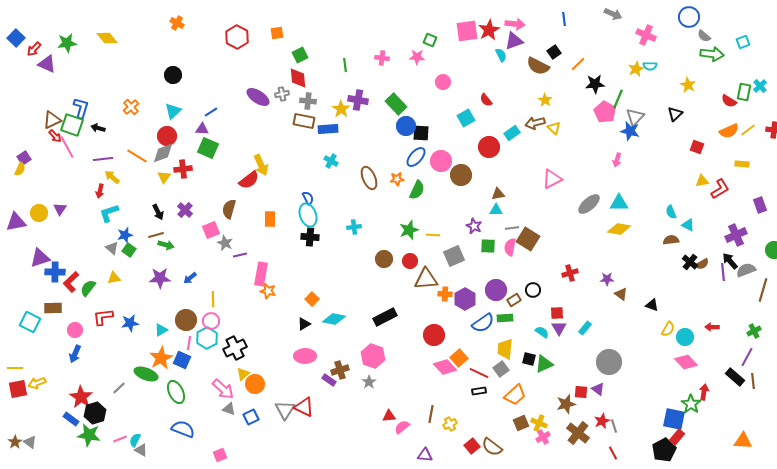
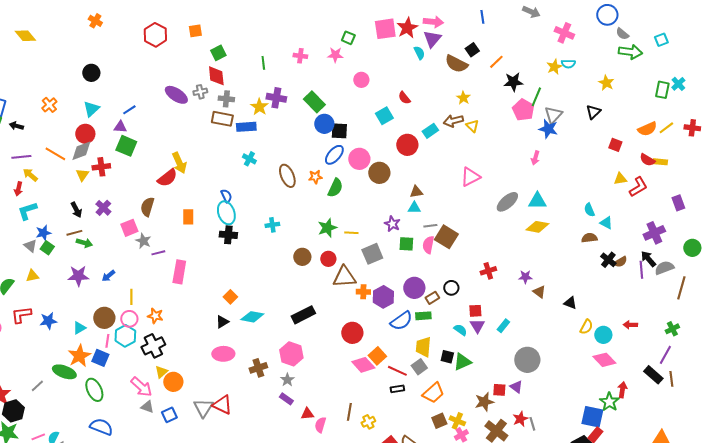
purple triangle: (514, 41) -> (432, 39), turned -30
red semicircle: (729, 101) -> (647, 160), moved
orange star: (268, 291) -> (155, 316), moved
purple rectangle: (329, 380) -> (286, 399), moved
pink semicircle: (402, 427) -> (320, 425), turned -35

